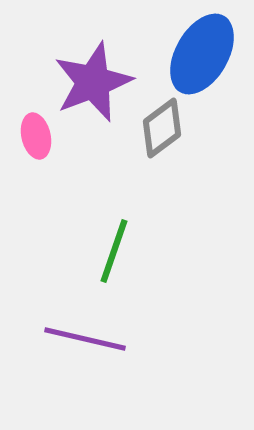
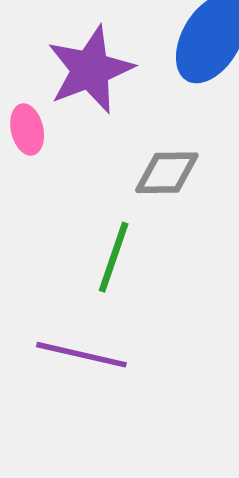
gray diamond: (162, 128) -> (167, 173), moved, turned 36

